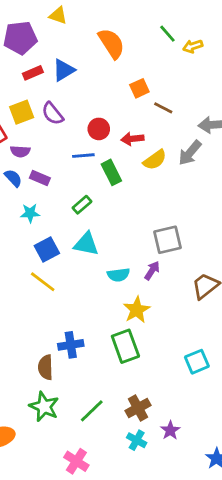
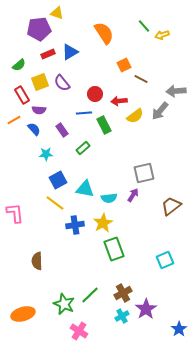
yellow triangle: (58, 15) -> (57, 13), moved
purple rectangle: (40, 178) -> (62, 130), moved, turned 32
cyan triangle: (86, 244) -> (85, 189), moved
yellow star: (137, 310) -> (103, 223), moved
blue cross: (71, 345) -> (75, 225), moved
brown semicircle: (45, 367) -> (37, 261), moved
green star: (44, 407) -> (64, 304), moved
purple star: (170, 430) -> (146, 309), size x1.5
cyan cross: (137, 440) -> (122, 316), turned 32

